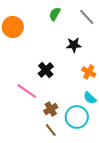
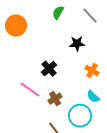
brown cross: (51, 109) -> (55, 99), moved

